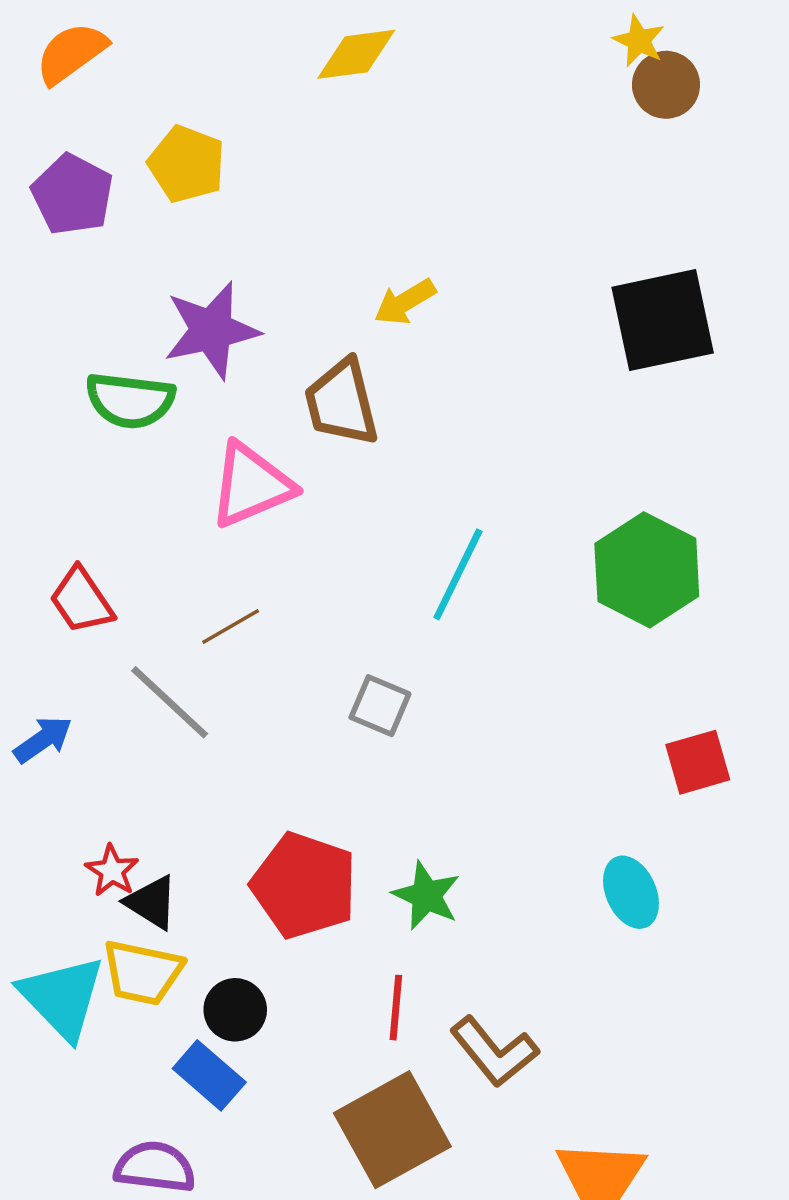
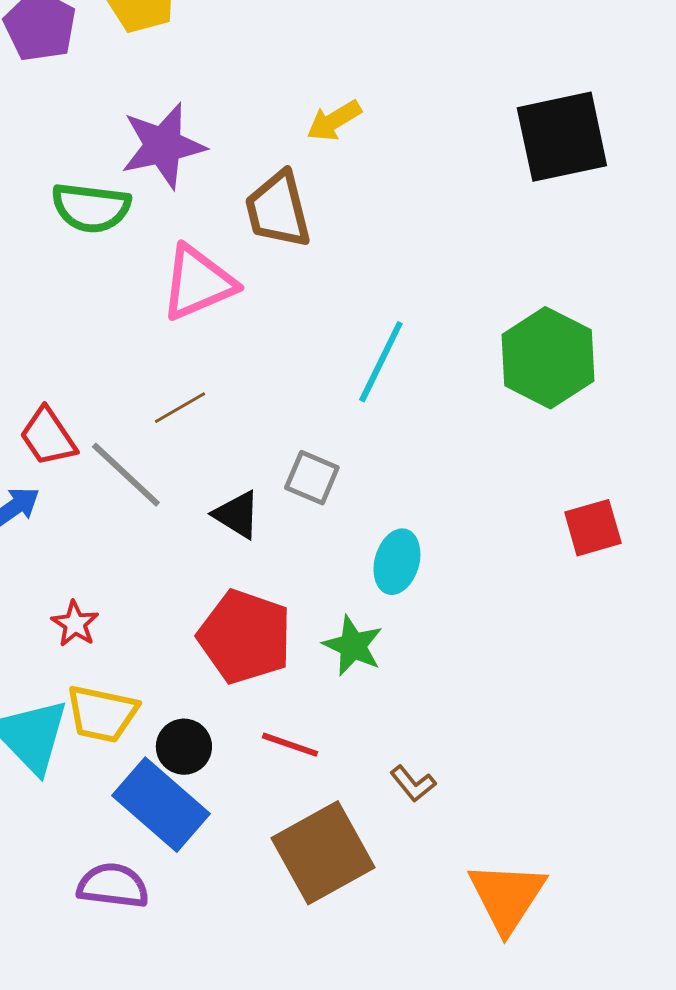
red trapezoid: (81, 600) -> (48, 437), moved
cyan ellipse: (631, 892) -> (397, 562), moved, turned 40
black triangle: (152, 902) -> (237, 515), moved
red line: (396, 1008) -> (290, 745), moved, turned -76
brown L-shape: (494, 1052) -> (413, 784), size x0.6
blue rectangle: (209, 1075) -> (161, 805), size x1.5

